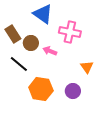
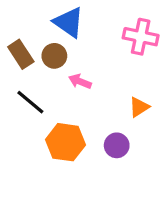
pink cross: (70, 32) -> (141, 37), moved
brown circle: (31, 43) -> (54, 56), moved
orange triangle: (87, 67) -> (139, 107), turned 32

